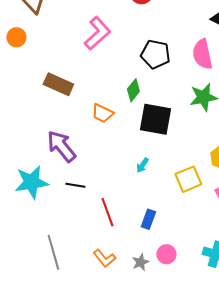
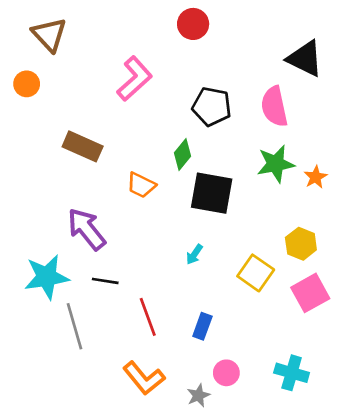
yellow square: (188, 179) -> (256, 273), turned -32
gray line: (53, 252) -> (75, 326), moved
orange L-shape: (104, 258) -> (144, 378), size x1.4
gray star: (140, 262) -> (198, 395), moved

